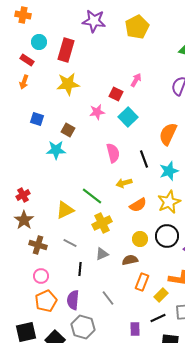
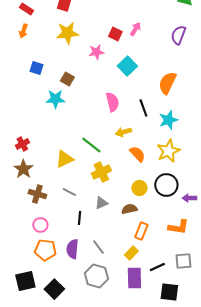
red square: (116, 94) -> (115, 34), moved
pink star: (97, 112) -> (96, 52), moved
orange semicircle: (138, 205) -> (137, 154), turned -102
yellow rectangle: (161, 295) -> (131, 253), moved
gray line: (108, 298) -> (98, 247), moved
orange pentagon: (46, 301) -> (45, 250), turned 30
gray hexagon: (83, 327) -> (96, 276), moved
purple rectangle: (135, 329) -> (134, 278), size x1.5

